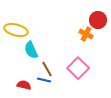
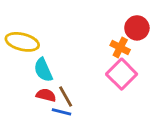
pink square: (78, 68) -> (122, 74), moved
red semicircle: (24, 85) -> (46, 95), moved

